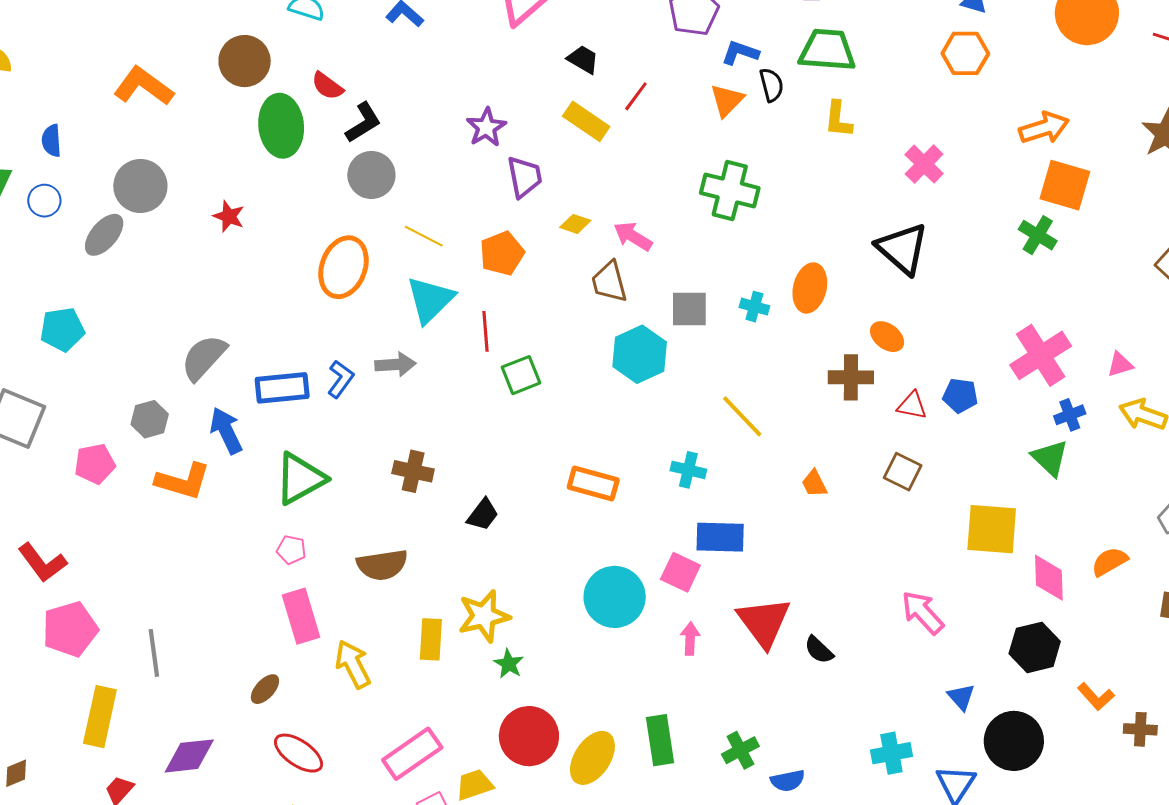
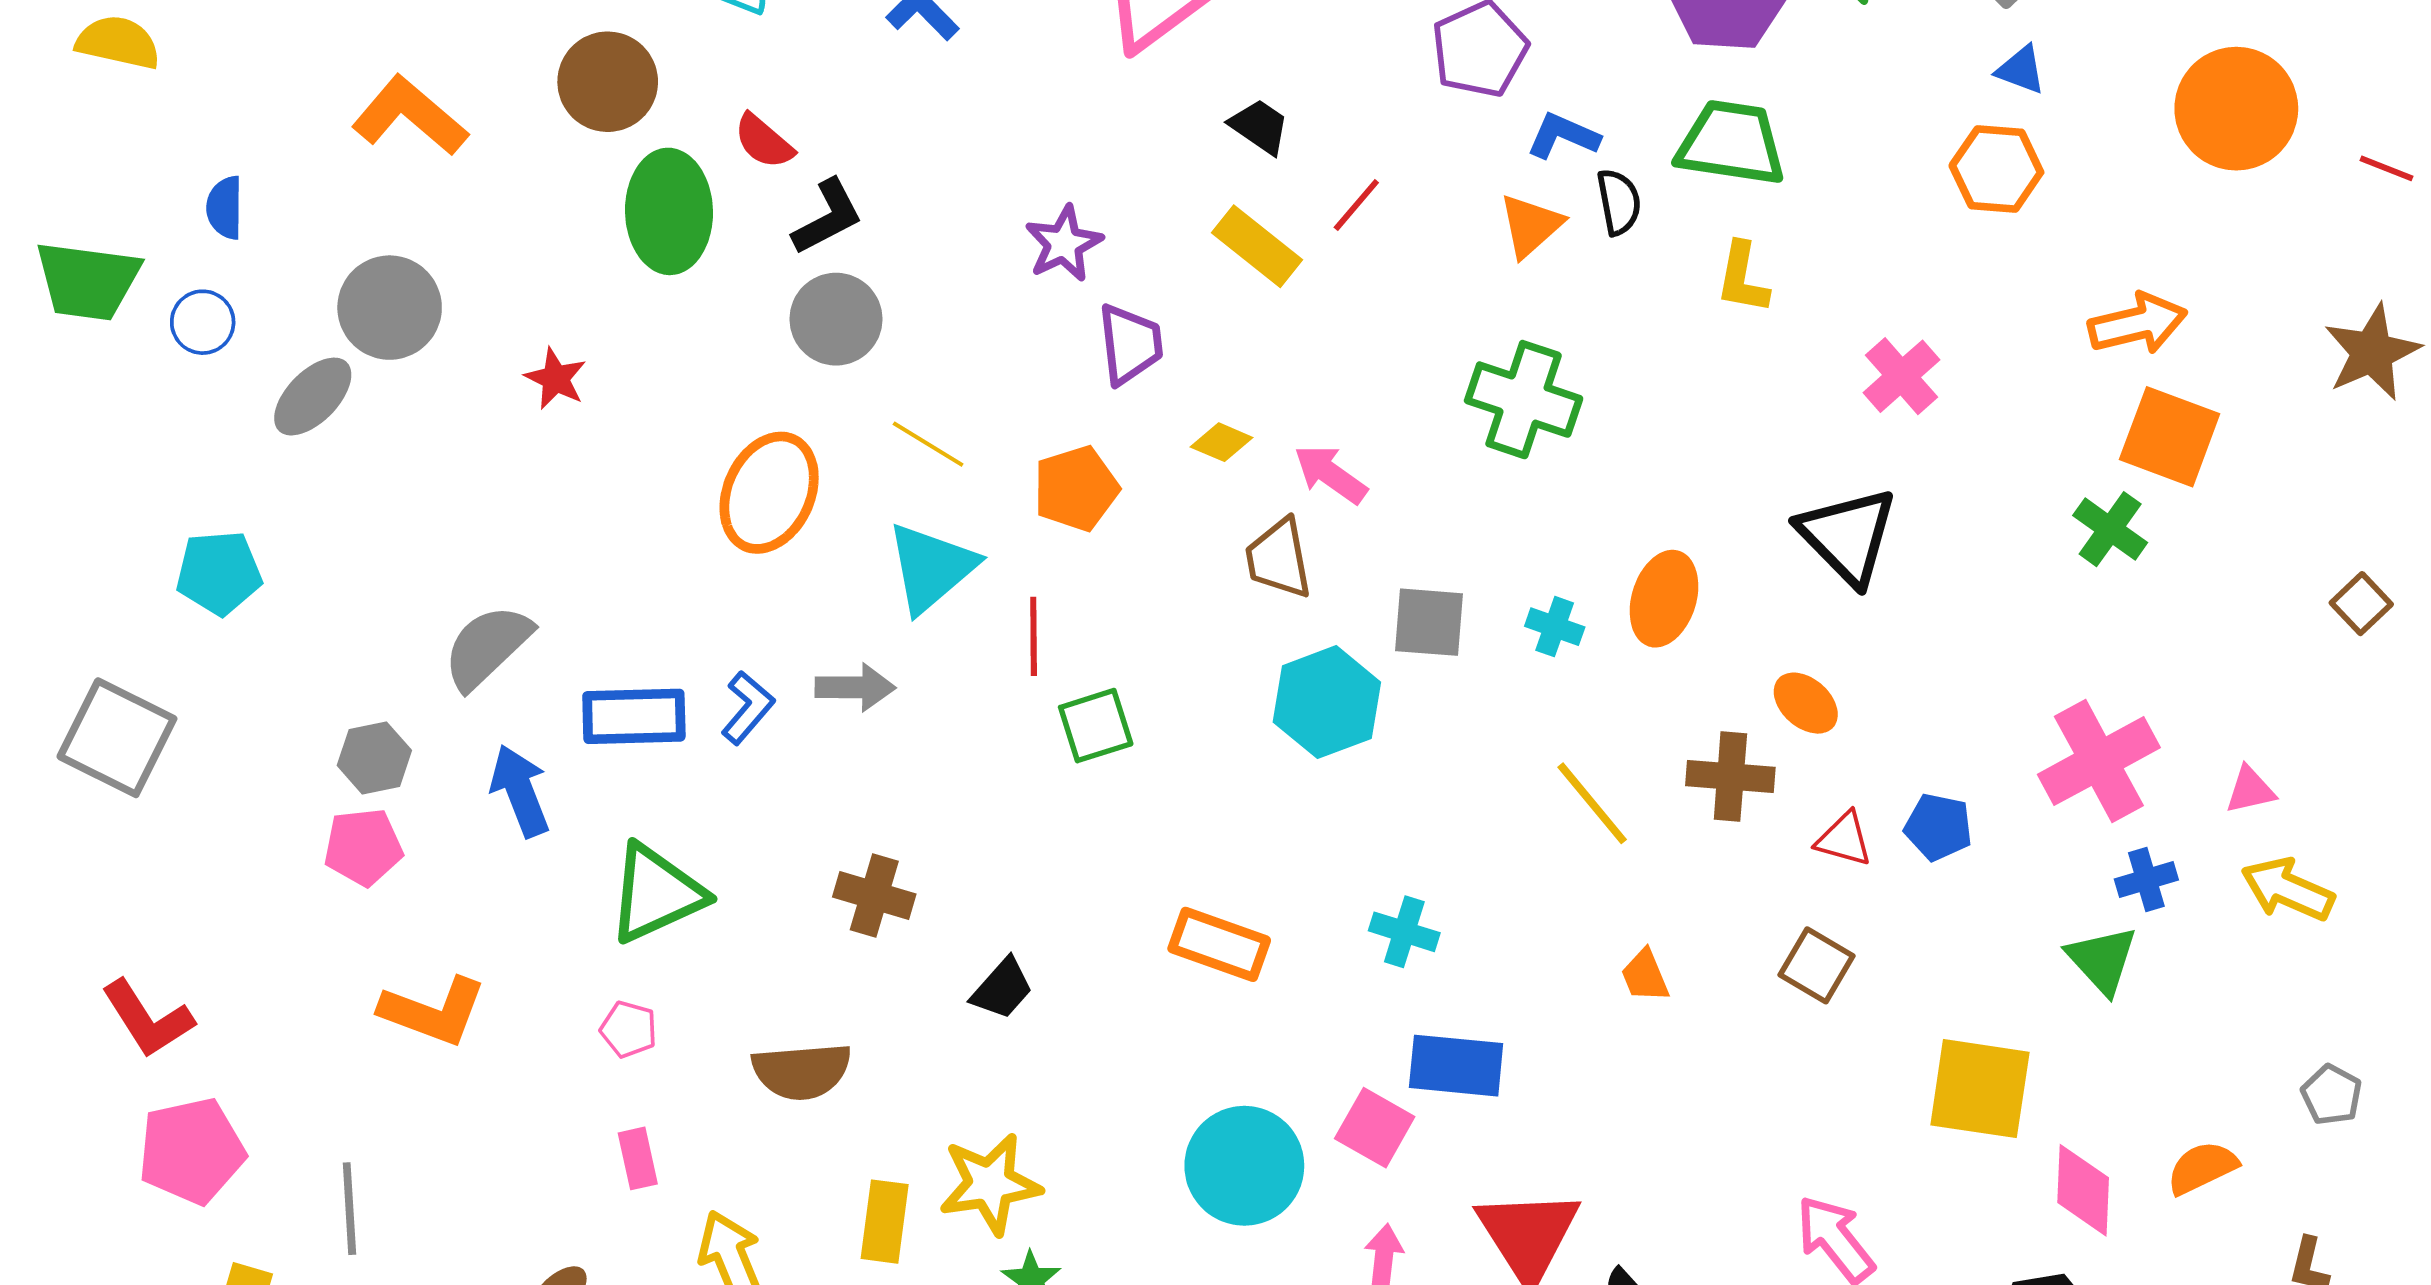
yellow line: (742, 416) -> (1592, 803), moved
pink pentagon: (95, 464) -> (363, 847), moved
orange L-shape: (183, 481) -> (433, 1011), moved
pink rectangle: (301, 616) -> (638, 1158), size x0.6

